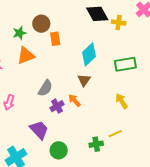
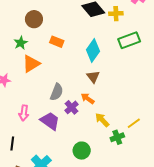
brown circle: (41, 24) -> (34, 19), moved
orange rectangle: (55, 39) -> (57, 42), turned -48
green rectangle: (125, 64) -> (129, 40), moved
yellow arrow: (122, 101) -> (102, 120), moved
purple trapezoid: (39, 130) -> (50, 121), moved

